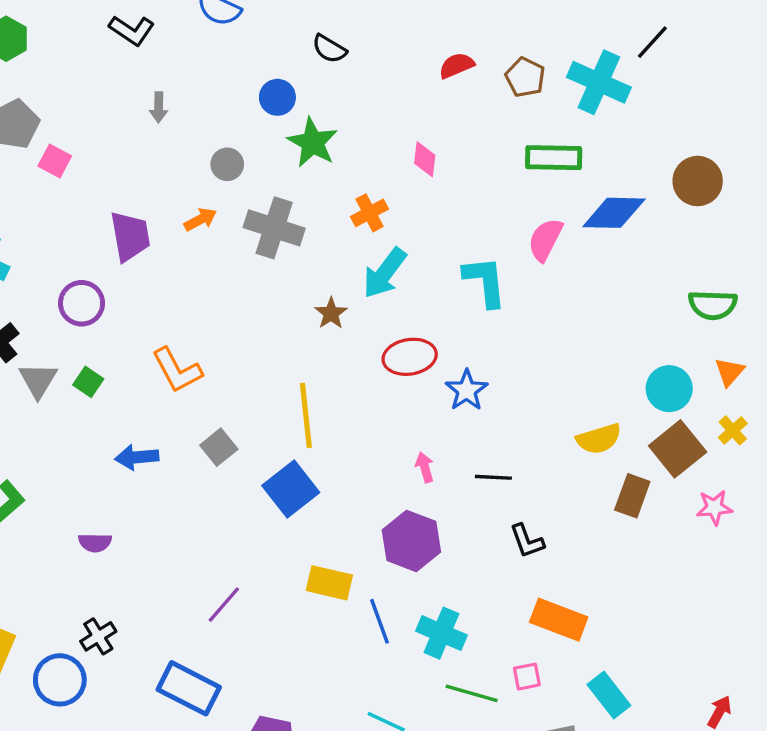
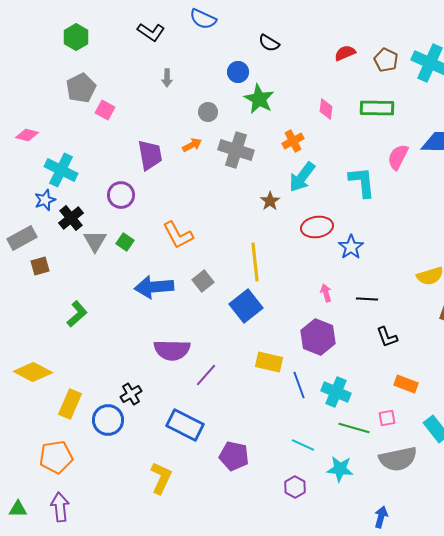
green rectangle: (554, 158) -> (377, 108), moved
blue arrow: (137, 457) -> (154, 287), size x1.5
purple semicircle: (95, 543) -> (172, 350), moved, size x1.8
orange rectangle: (559, 620) -> (406, 384), size x0.7

